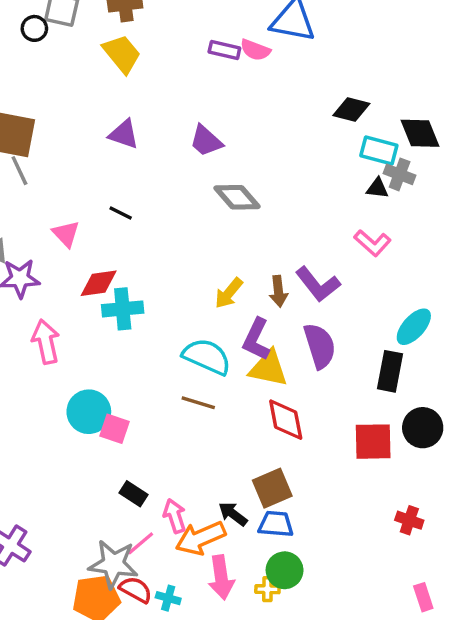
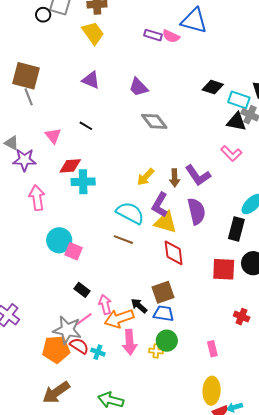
black diamond: (351, 110) -> (213, 87), moved
black triangle: (377, 188) -> (236, 122), size x1.5
pink rectangle: (423, 597) -> (212, 349), moved

